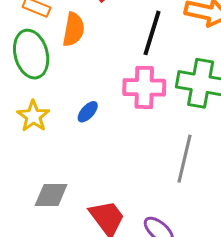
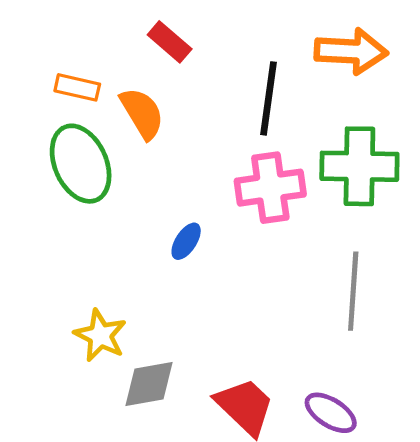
orange semicircle: (74, 29) -> (142, 113), turned -32
yellow star: (33, 116) -> (100, 335), moved

